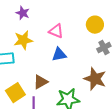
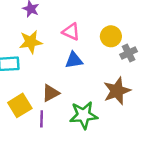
yellow circle: (95, 25) -> (111, 36), moved
brown star: (95, 79) -> (117, 91), turned 30

